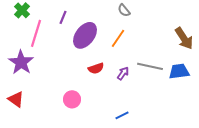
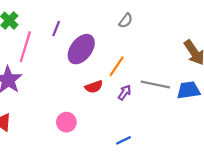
gray semicircle: (124, 10) -> (126, 21), turned -104
orange line: (118, 38) -> (117, 66), moved

